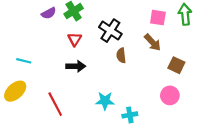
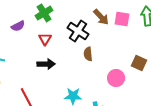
purple semicircle: (49, 13) -> (18, 26), moved
brown arrow: (153, 42) -> (101, 17), moved
pink circle: (170, 95) -> (116, 78), moved

